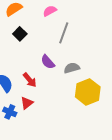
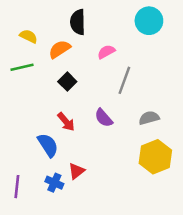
gray semicircle: (72, 68) -> (149, 118), moved
red arrow: (30, 80) -> (66, 122), moved

